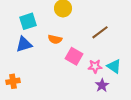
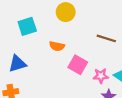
brown line: (100, 32) -> (106, 38), turned 54
blue triangle: (24, 44) -> (17, 64), moved

